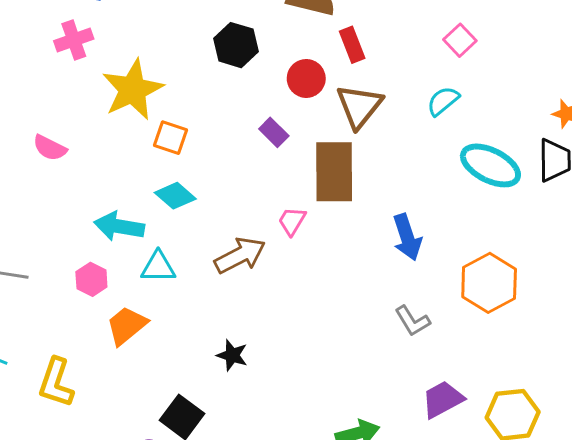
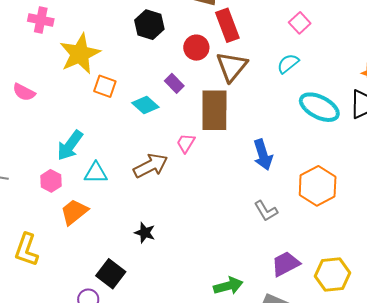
pink cross: (74, 40) -> (41, 20), turned 30
red rectangle: (352, 45) -> (227, 25), size x1.4
cyan diamond: (175, 196) -> (145, 105), moved
cyan arrow: (119, 226) -> (70, 145), turned -64

